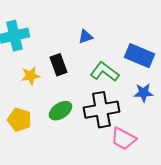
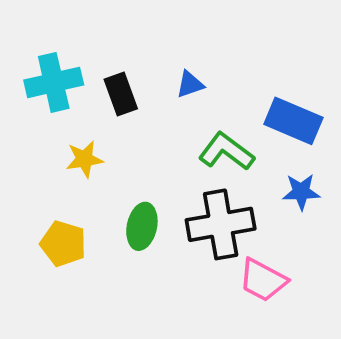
black rectangle: (58, 65) -> (121, 94), moved
green ellipse: (60, 111) -> (142, 226), turned -45

